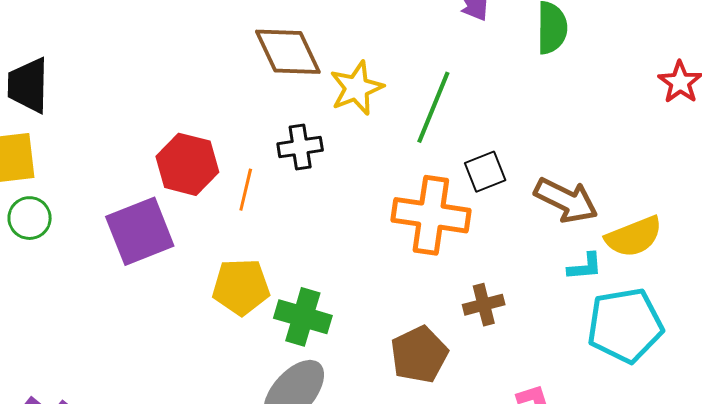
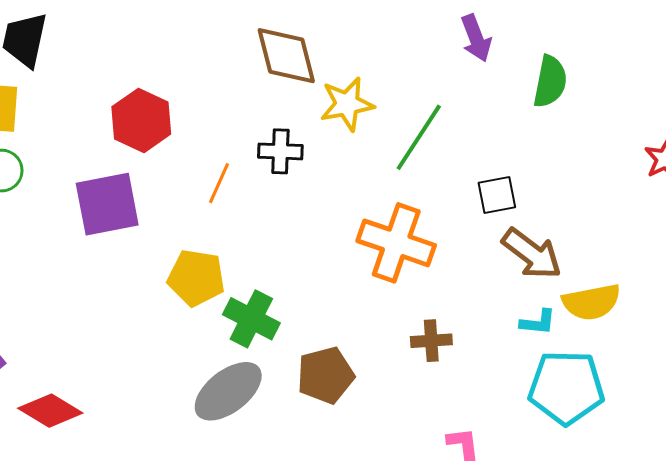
red hexagon: (187, 164) -> (141, 120), moved
black square: (485, 172) -> (497, 195), moved
brown pentagon: (419, 355) -> (326, 375), moved

